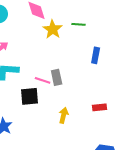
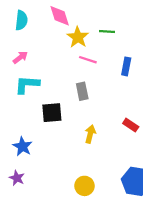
pink line: (43, 80) -> (88, 60), moved
red rectangle: (100, 107) -> (131, 125), turned 40

